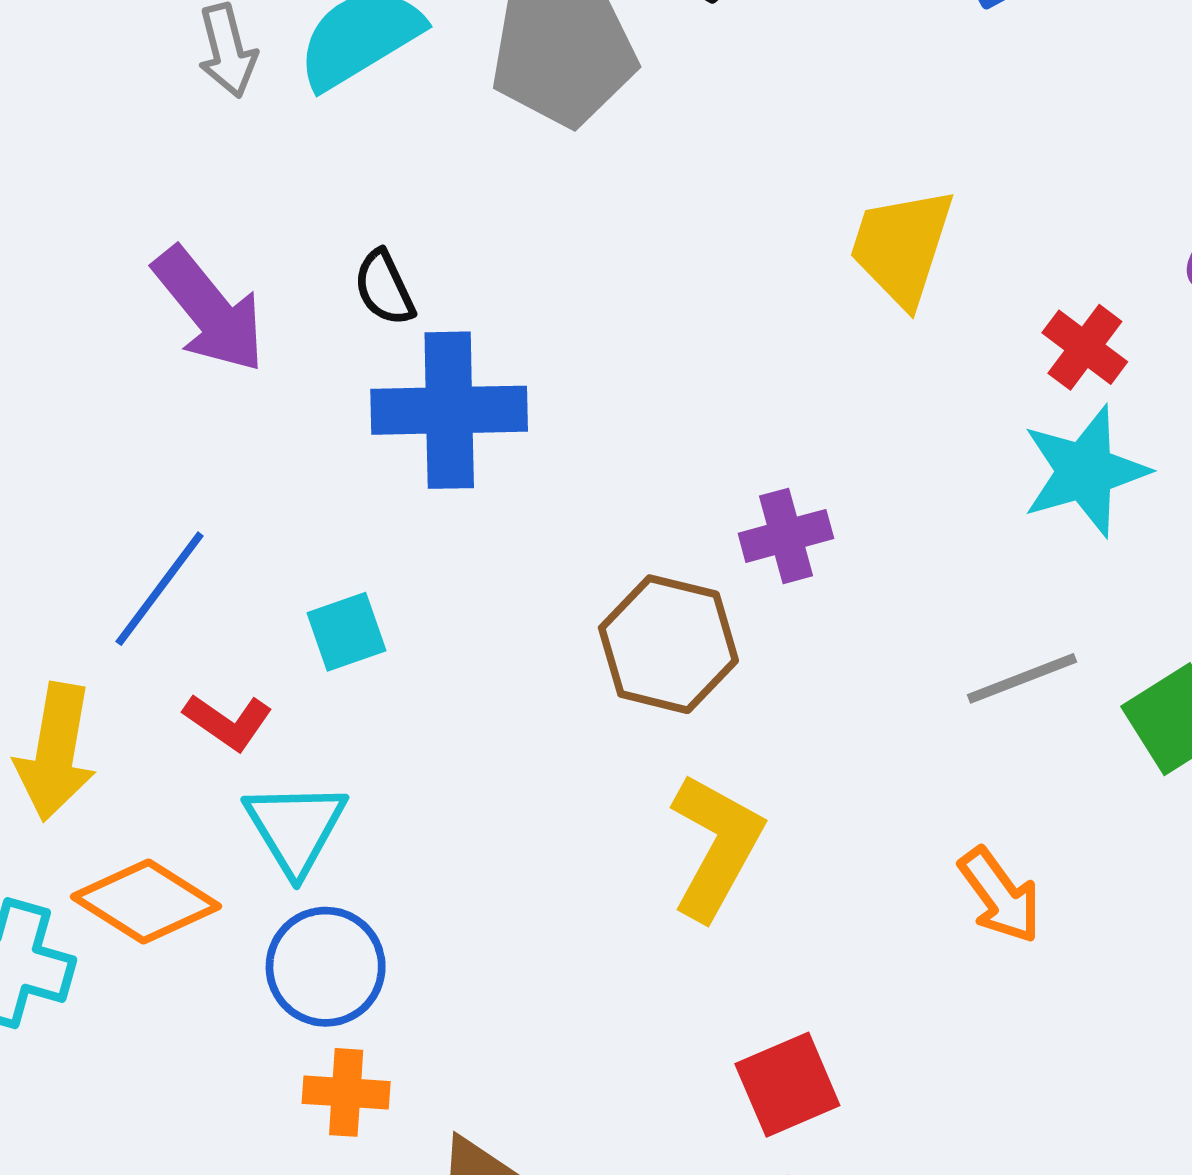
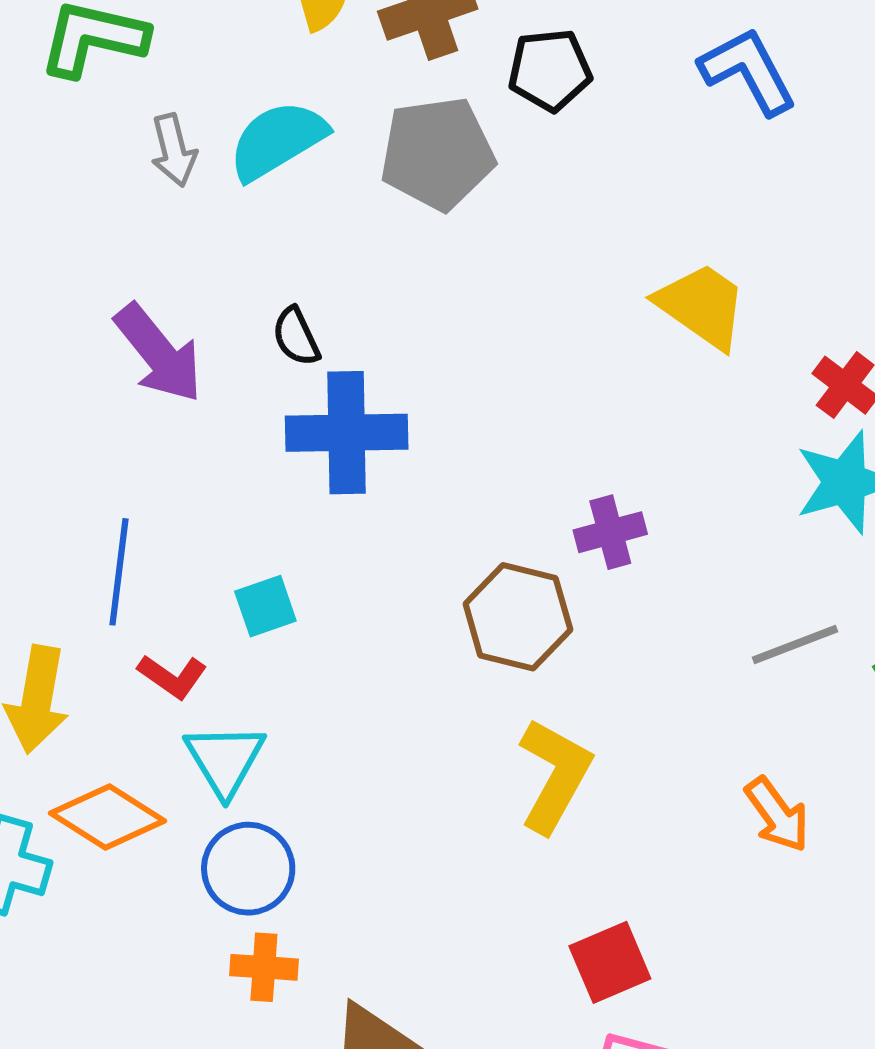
yellow trapezoid: (902, 247) -> (702, 306), turned 107
blue line: (160, 589) -> (119, 572), turned -30

